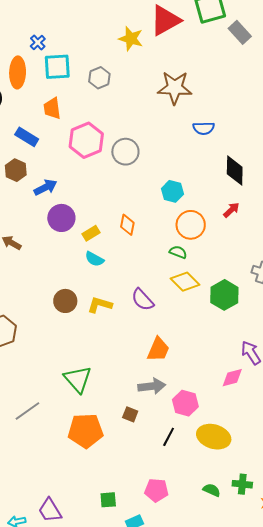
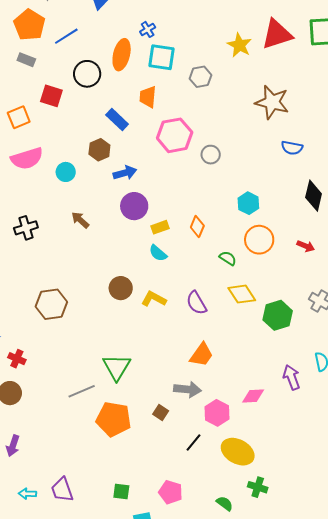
gray circle: (125, 152) -> (211, 155), size x0.7
red arrow: (231, 210) -> (306, 246), moved, turned 54
green semicircle: (178, 252) -> (228, 258), moved
pink diamond: (232, 378) -> (253, 396), moved
gray line: (27, 411) -> (82, 391), moved
green cross: (242, 484) -> (258, 487), moved

